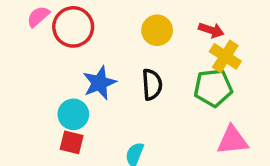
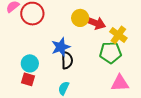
red arrow: (211, 30) -> (95, 23), moved, size x1.5
blue star: (99, 83) -> (61, 47), moved
black semicircle: (152, 84) -> (67, 60), moved

